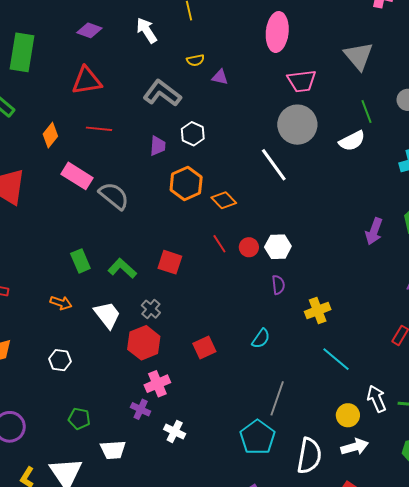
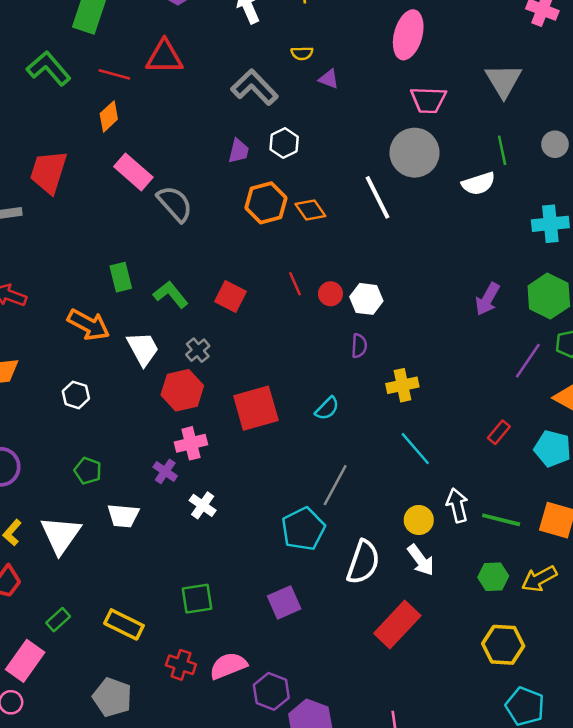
red line: (99, 129) -> (114, 74), moved
orange diamond: (224, 200) -> (310, 210), moved
orange arrow: (61, 303) -> (89, 325), size x1.6
red square: (204, 348) -> (256, 408), size x1.6
white arrow: (355, 447) -> (421, 560), turned 60

